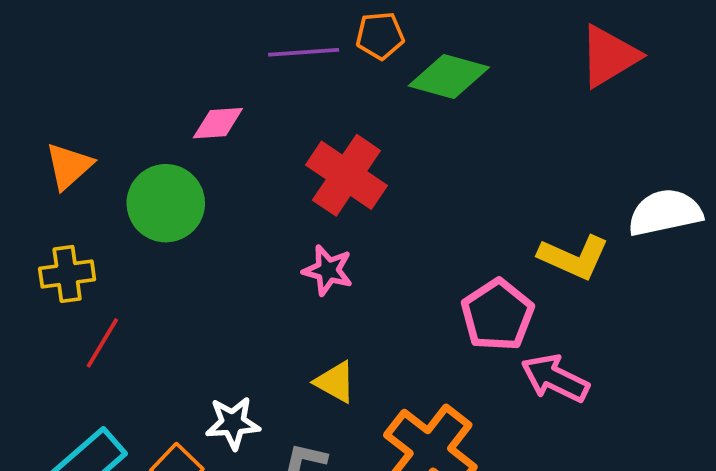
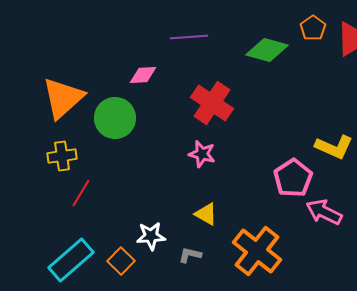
orange pentagon: (380, 36) -> (313, 28), moved, turned -30
orange triangle: (69, 166) -> (63, 98), size x1.6

